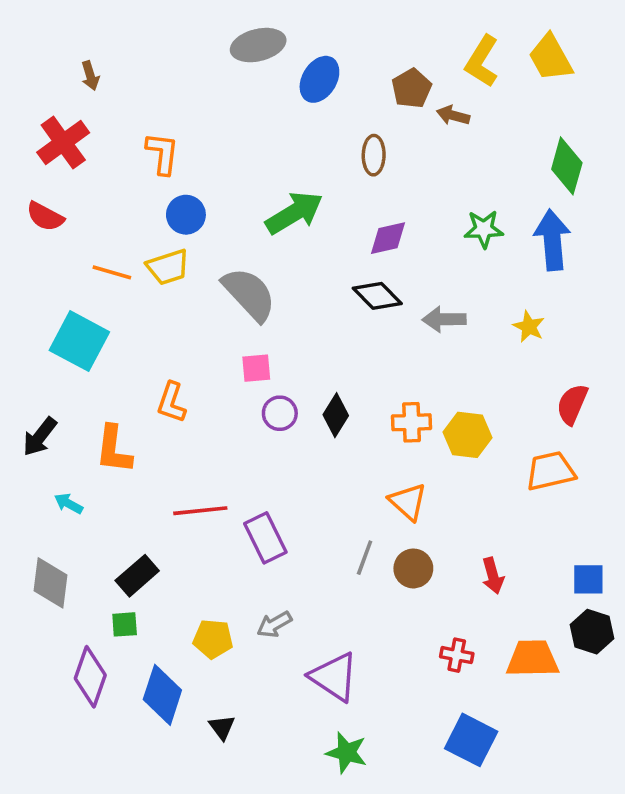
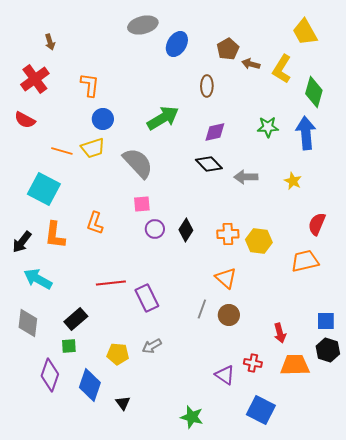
yellow L-shape: (482, 61) -> (282, 69), moved
orange L-shape: (114, 449) -> (55, 235), moved
cyan arrow: (69, 503) -> (38, 279), size x1.8
red arrow: (493, 576) -> (280, 333), moved
purple triangle: (334, 677) -> (225, 375), moved, size x0.7

